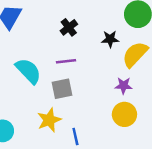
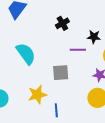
purple line: (66, 61) -> (78, 50), moved
gray square: (62, 89) -> (61, 73), moved

